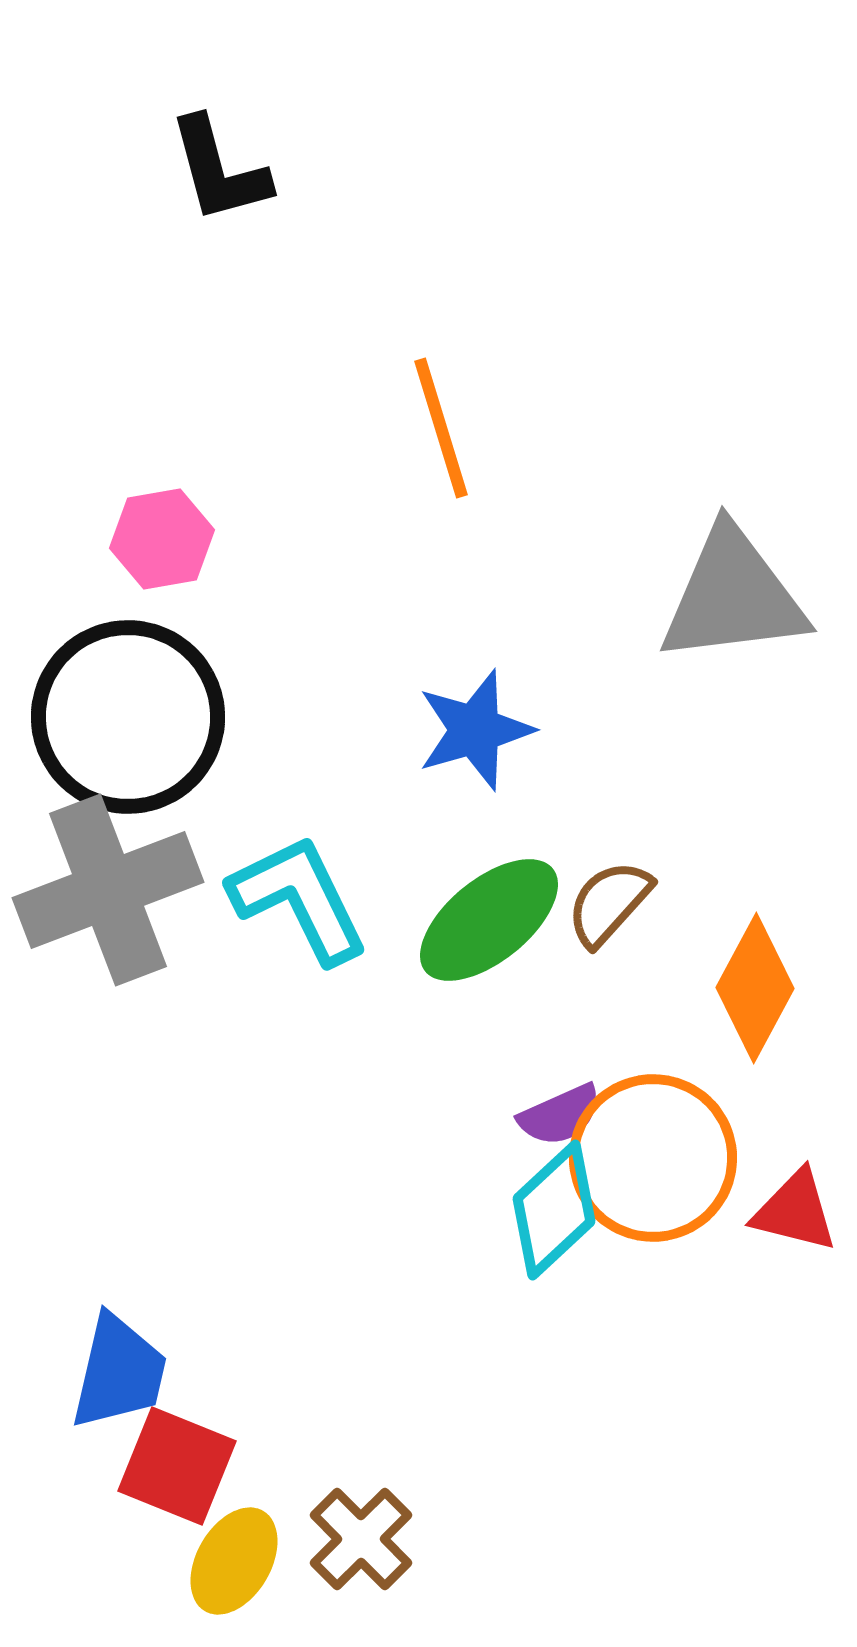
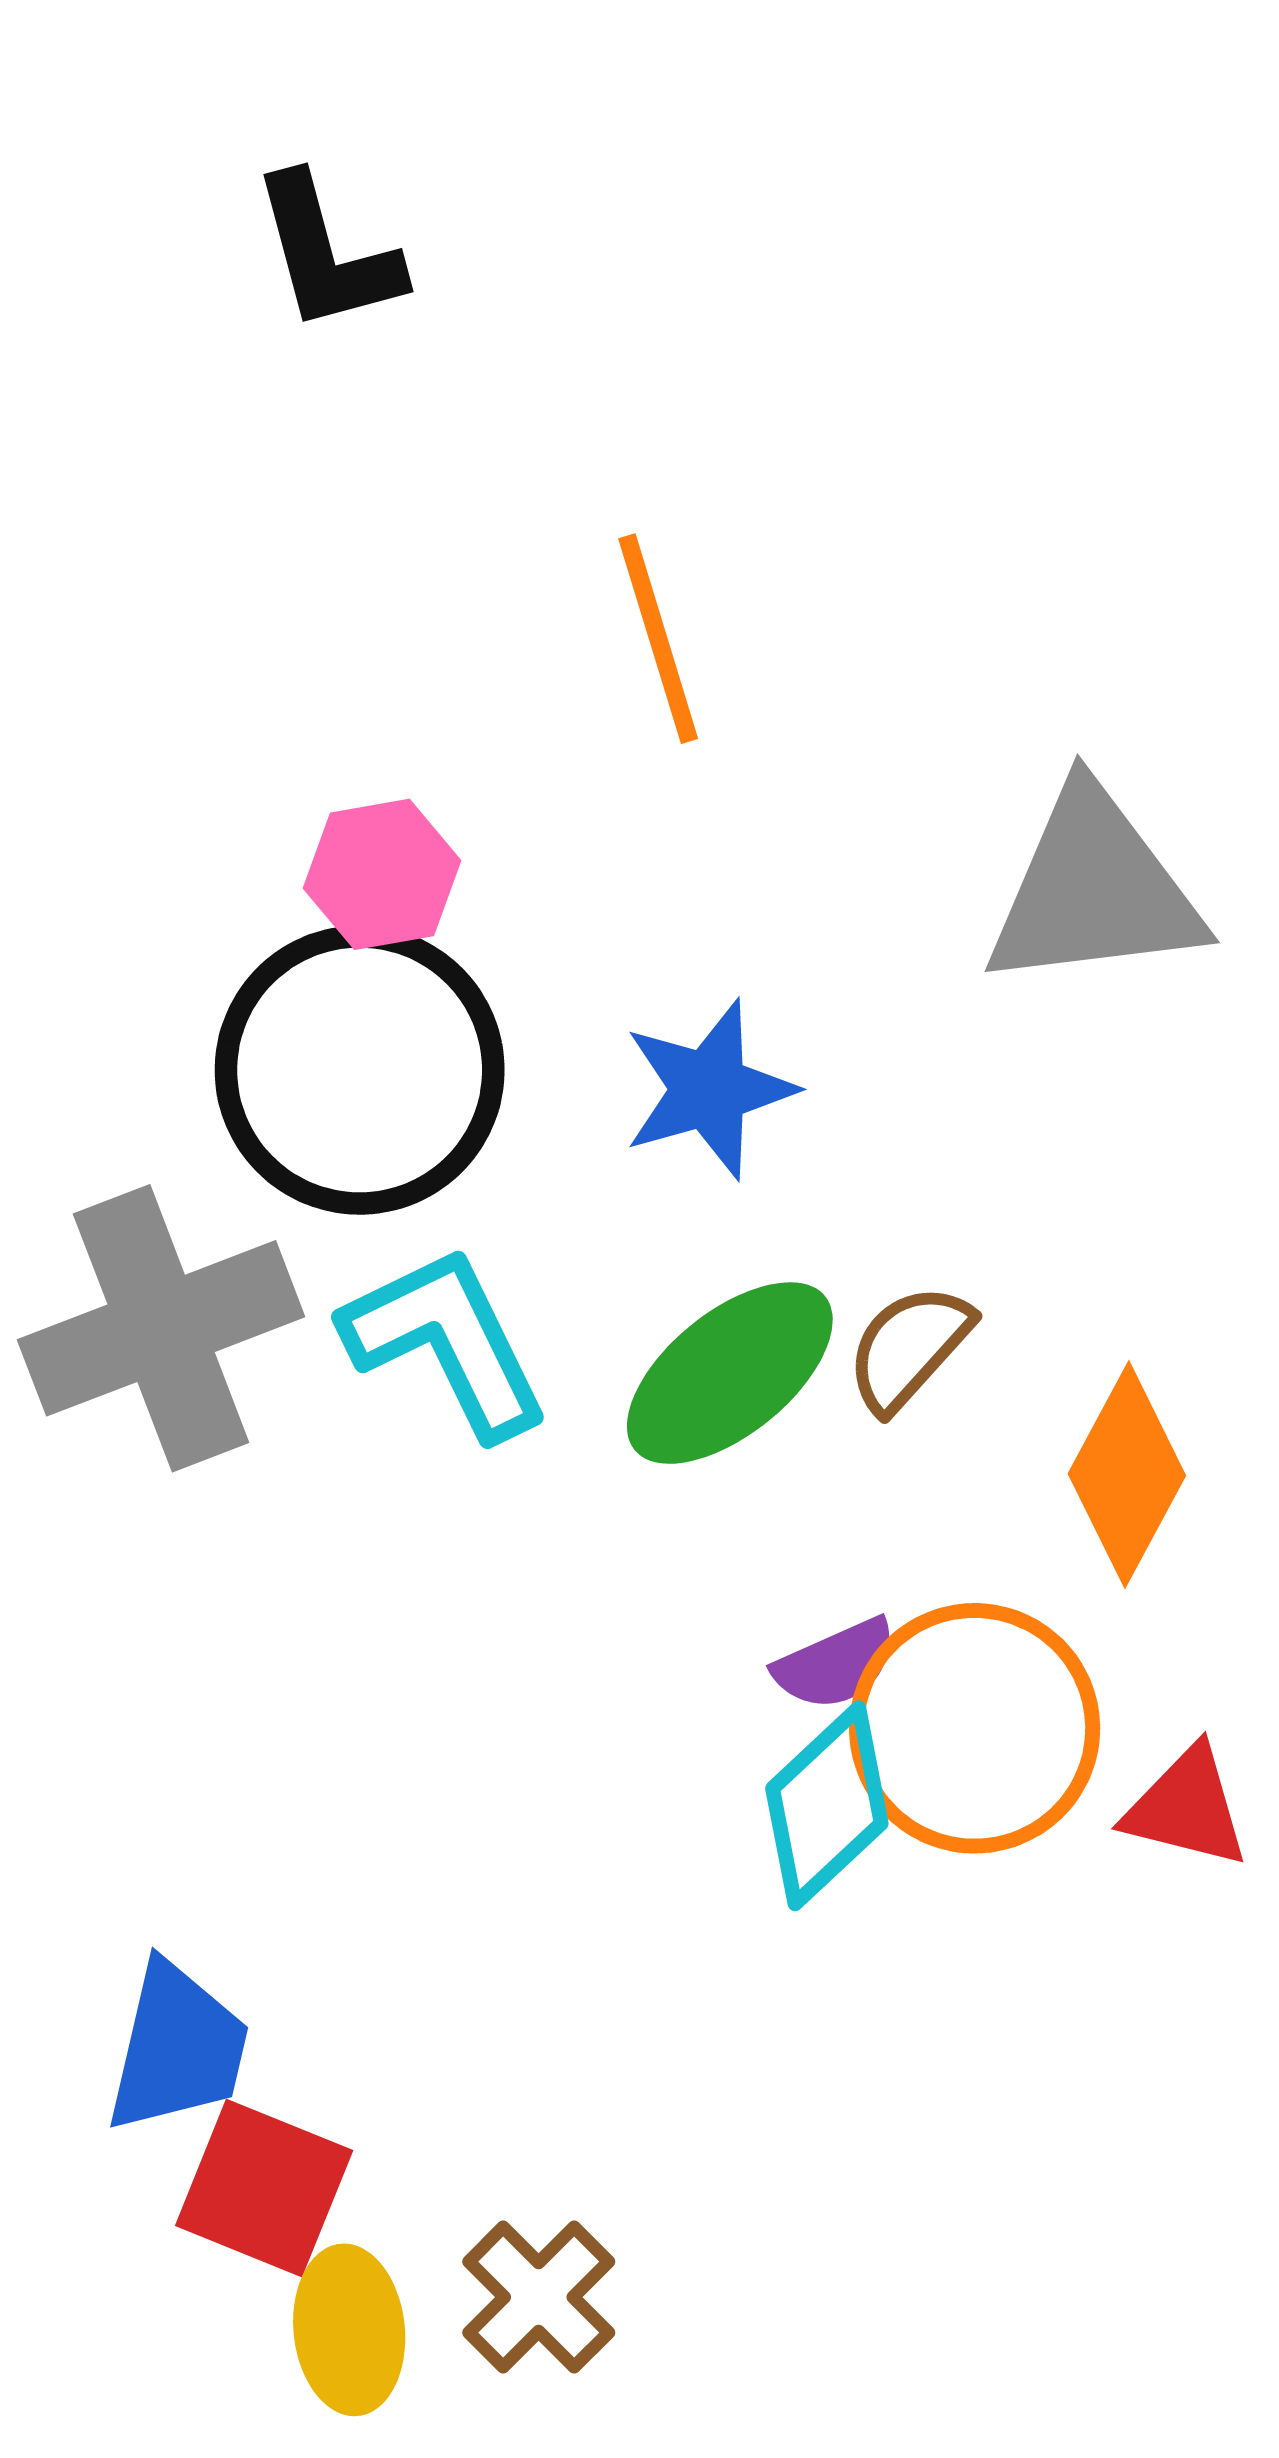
pink hexagon: (162, 539) -> (382, 874), moved
black circle: (128, 717) -> (360, 1070), moved
yellow ellipse: (234, 1561) -> (349, 2330), turned -36

